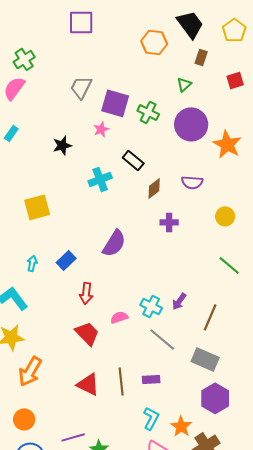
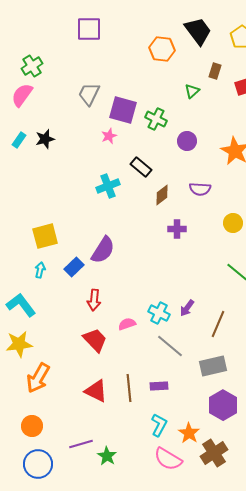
brown rectangle: (201, 57) -> (215, 71), moved
purple circle: (191, 124) -> (187, 141), moved, size x0.6
black star: (62, 145) -> (45, 139), moved
yellow square: (37, 207) -> (45, 236), moved
purple semicircle: (114, 243) -> (103, 250), moved
gray rectangle: (205, 359) -> (213, 366), turned -36

